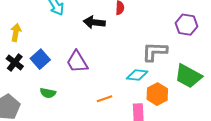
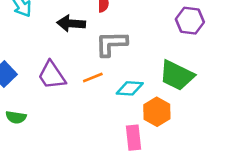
gray L-shape: (155, 52) -> (111, 44), moved
green trapezoid: (188, 76) -> (177, 75), moved
orange line: (105, 99) -> (93, 77), moved

